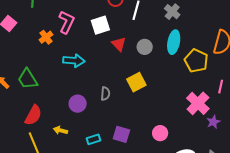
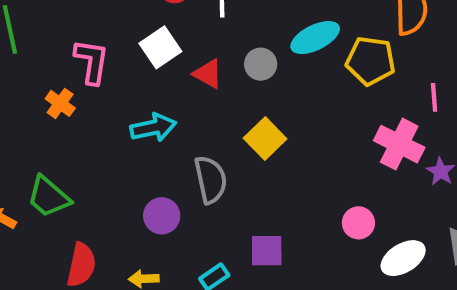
cyan ellipse: (174, 42) -> (315, 38), turned 70
cyan arrow: (74, 61) -> (153, 127), moved
gray semicircle: (105, 94) -> (211, 180), size x1.6
pink circle: (160, 133) -> (358, 223), moved

